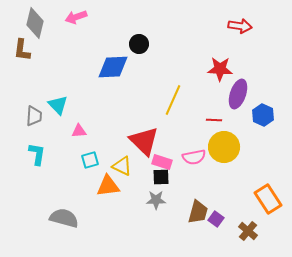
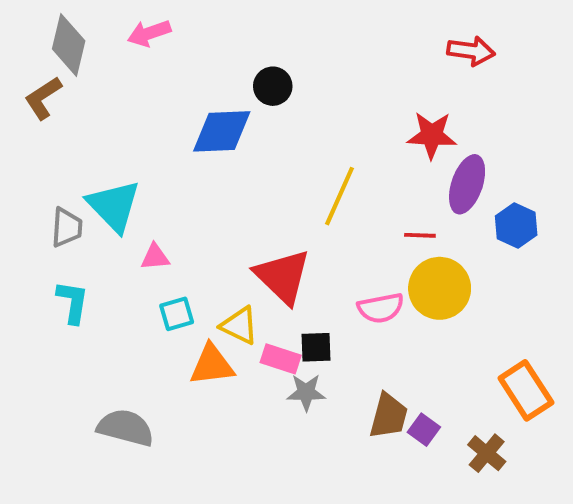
brown L-shape: (22, 50) -> (43, 98), turned 50
cyan triangle: (58, 105) -> (114, 206), size x1.4
pink rectangle: (162, 162) -> (281, 359), moved

